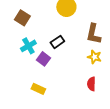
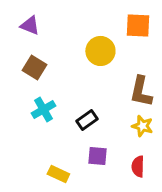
black rectangle: (57, 42) -> (87, 120), moved
purple square: (43, 59) -> (97, 156), moved, turned -32

